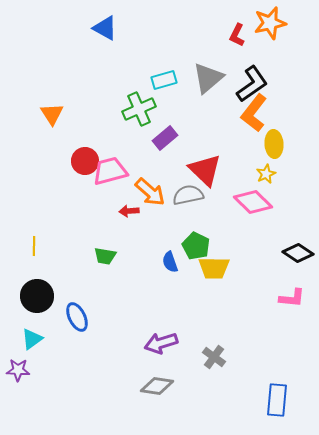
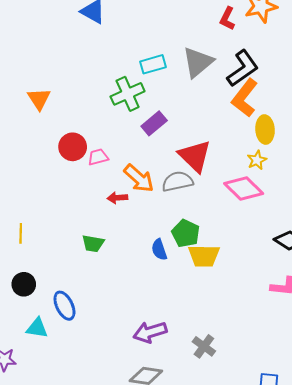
pink trapezoid: (110, 171) -> (98, 157), size x0.6
black circle: (37, 296) -> (24, 284), size x0.7
cyan triangle: (32, 339) -> (37, 328), moved, turned 45

